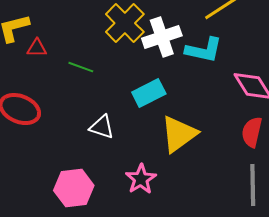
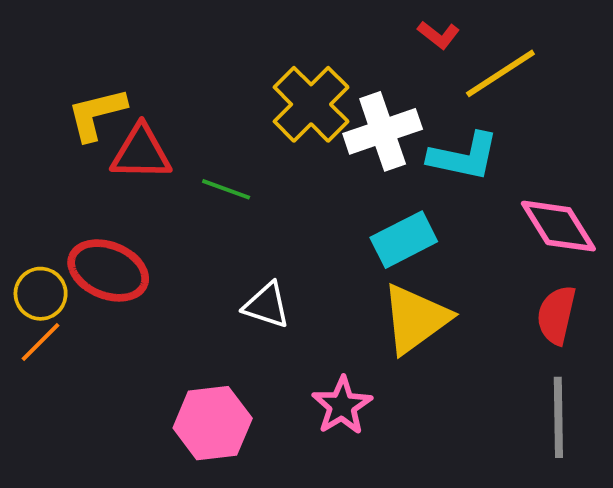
red triangle: (37, 48) -> (141, 153), size x1.6
cyan rectangle: (149, 93) -> (404, 240), moved

